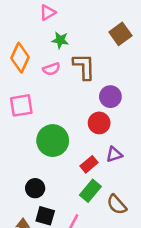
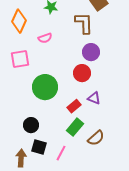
brown L-shape: (84, 66) -> (84, 23), moved
pink semicircle: (51, 69) -> (45, 38), moved
purple triangle: (114, 154) -> (94, 98), turned 40
brown semicircle: (117, 205) -> (96, 138), turned -90

